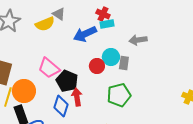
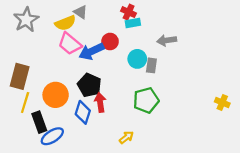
blue arrow: (85, 34) -> (92, 51), moved
red circle: (97, 66) -> (110, 41), moved
pink trapezoid: (49, 68) -> (70, 44), moved
orange circle: (24, 91) -> (56, 95), moved

